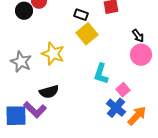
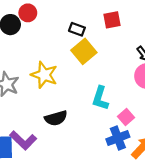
black semicircle: (49, 92) -> (56, 118), moved
blue cross: (116, 108) -> (118, 138), turned 30

